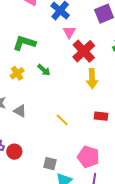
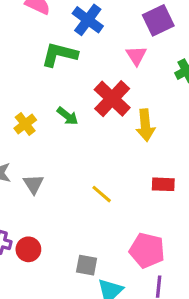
pink triangle: (69, 32) -> (136, 56), moved
green L-shape: (24, 43) -> (59, 54), moved
red cross: (84, 51) -> (112, 99), moved
gray triangle: (20, 111) -> (33, 184), turned 32

